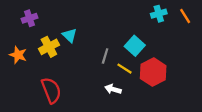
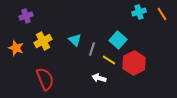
cyan triangle: (70, 35) -> (75, 40), moved

